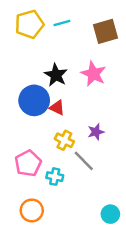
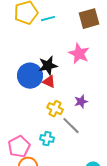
cyan line: (62, 23) -> (48, 19), moved
black star: (56, 75) -> (48, 66), moved, turned 30
pink pentagon: (28, 163) -> (19, 147), moved

